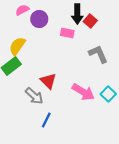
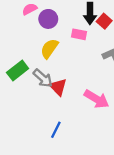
yellow semicircle: (17, 46) -> (49, 49), moved
gray arrow: (34, 96) -> (43, 78), moved

